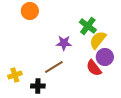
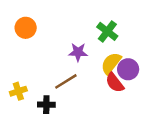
orange circle: (30, 11) -> (26, 28), moved
yellow semicircle: (98, 40) -> (111, 63), moved

